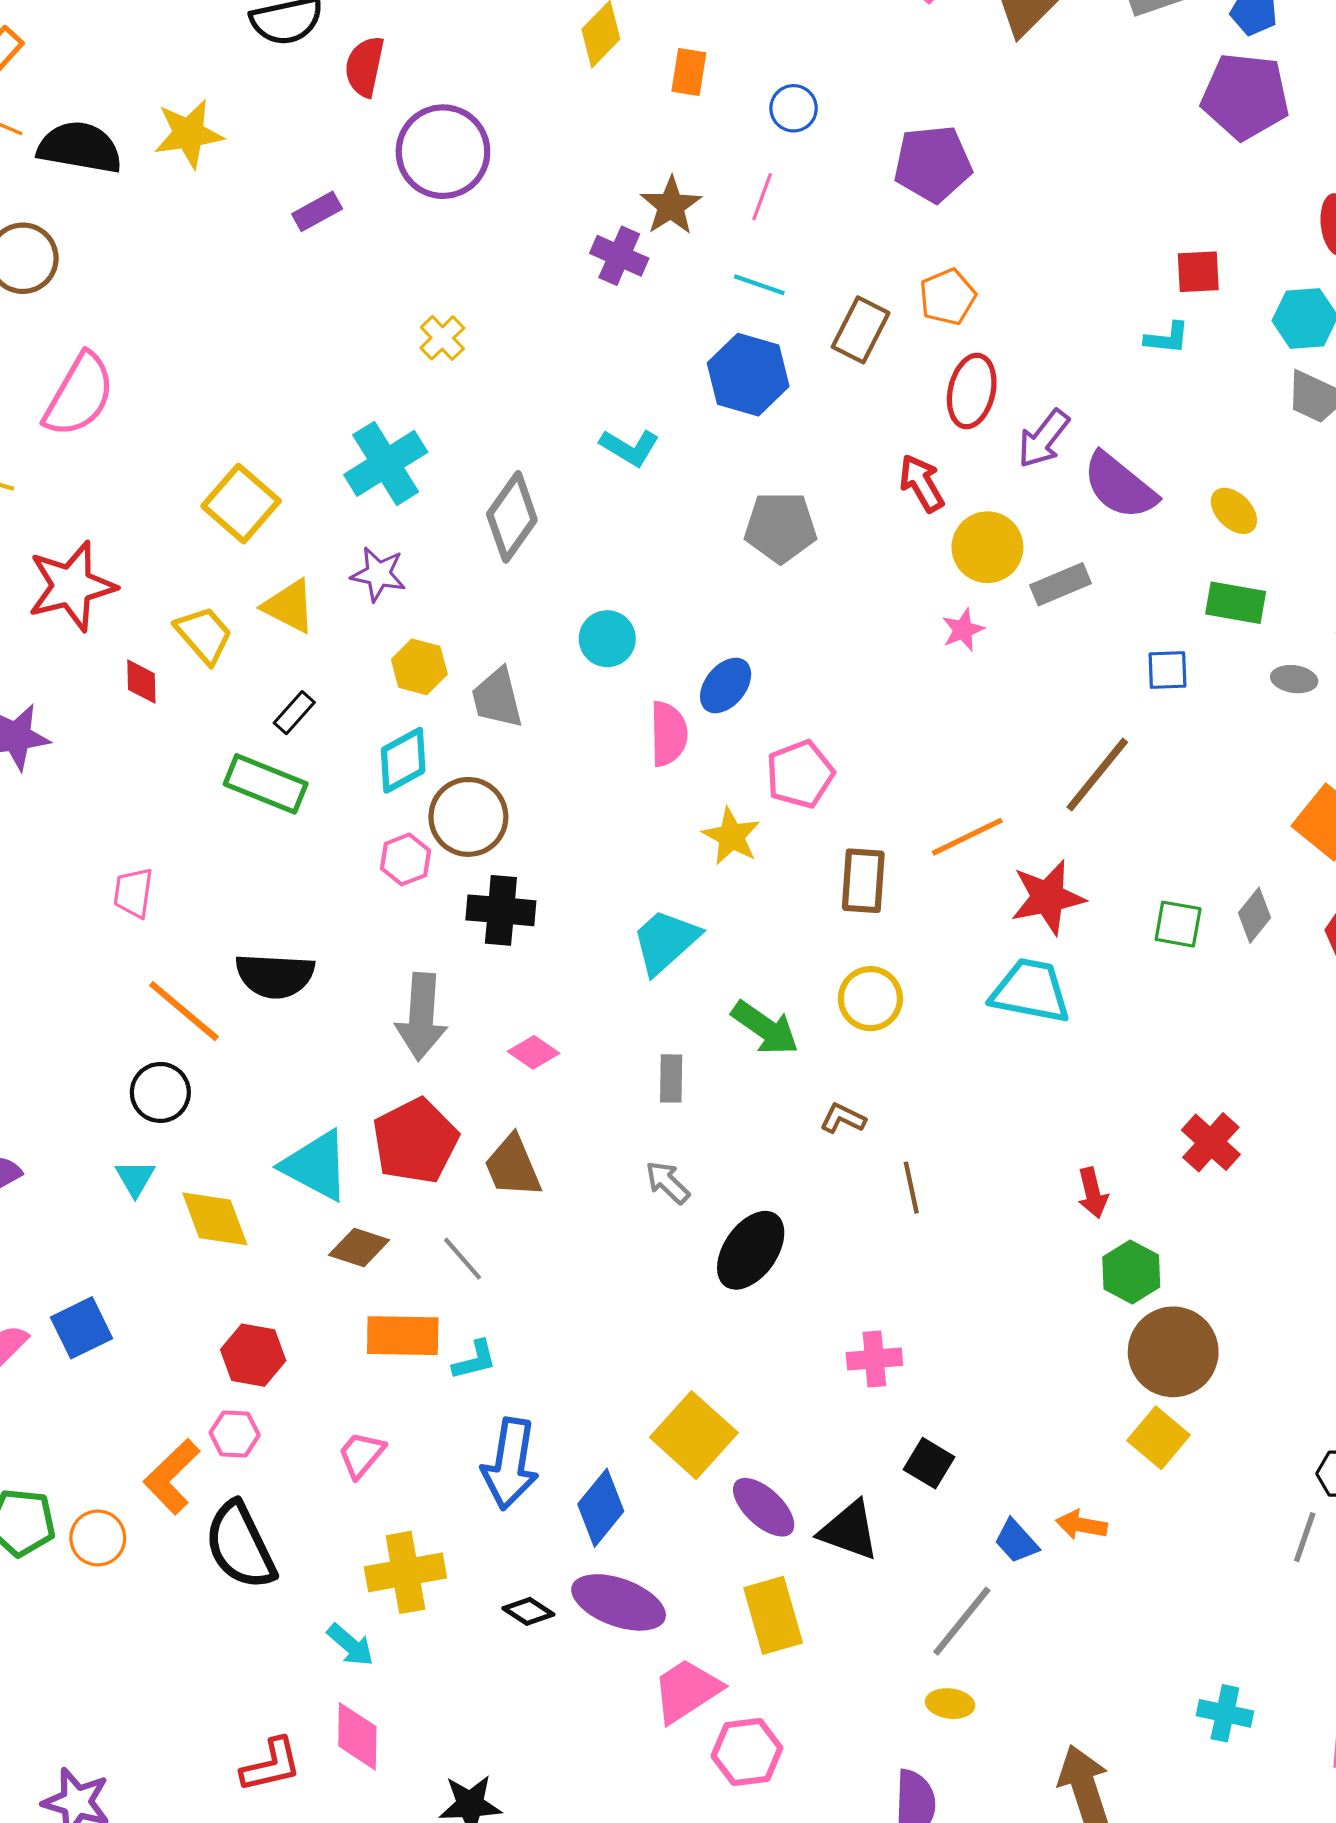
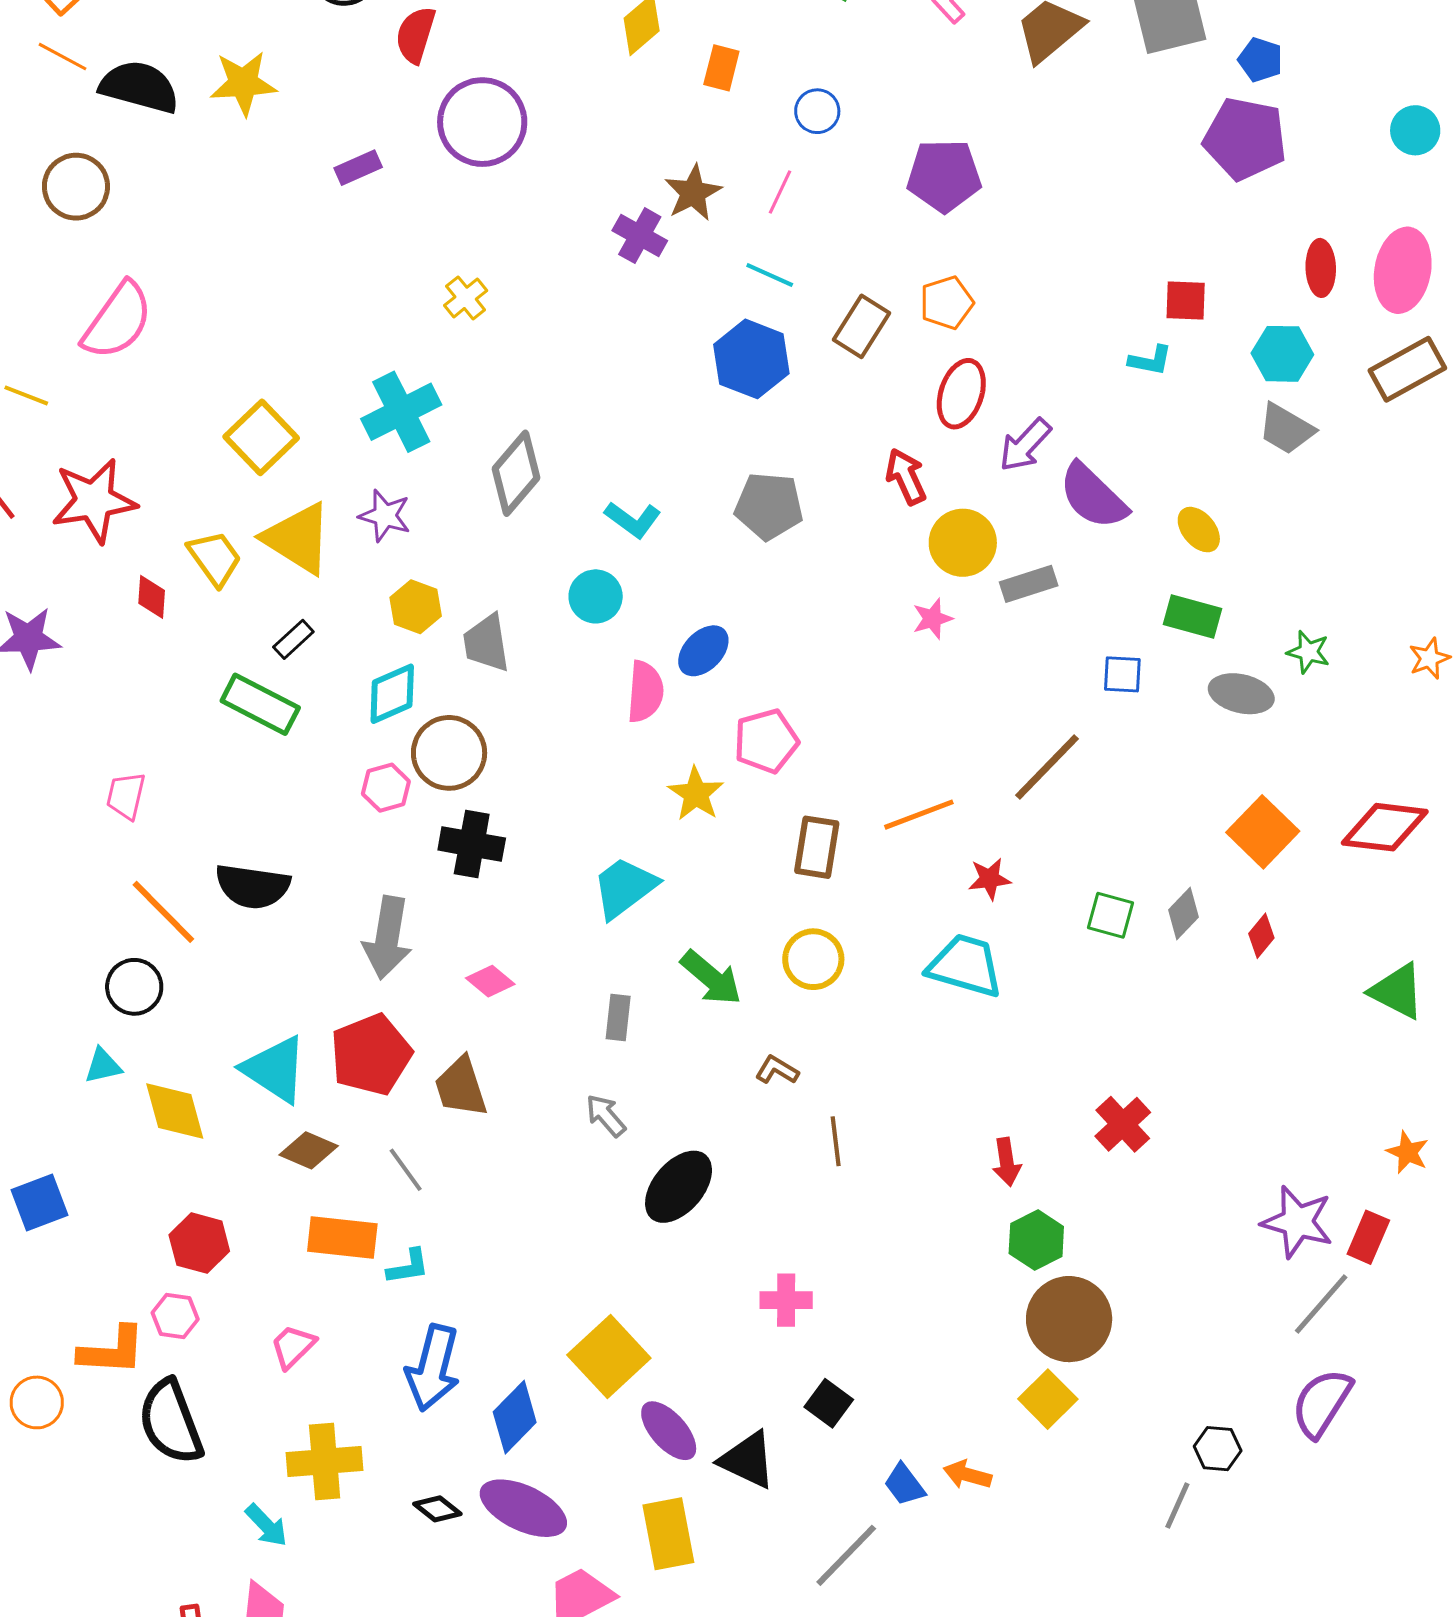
cyan L-shape: (630, 447) -> (633, 520), moved
yellow triangle: (289, 606) -> (298, 538), size x1.4
gray ellipse: (1294, 679) -> (1241, 694), size x1.5
red star: (1048, 897) -> (990, 879), size x0.6
cyan triangle: (135, 1178) -> (103, 1066), turned 42
orange L-shape: (172, 1477) -> (112, 1351), turned -138

